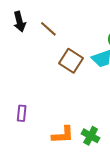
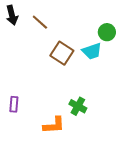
green cross: (91, 136) -> (78, 106), moved

